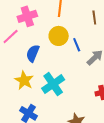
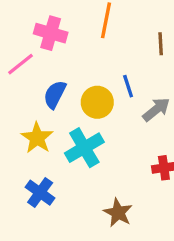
pink cross: (27, 16) -> (51, 33), turned 30
yellow circle: (59, 36) -> (97, 102), moved

